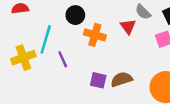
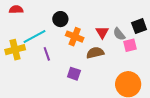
gray semicircle: (143, 12) -> (119, 34), moved
cyan line: (46, 39) -> (34, 37), turned 40
brown semicircle: (121, 79) -> (95, 53), moved

